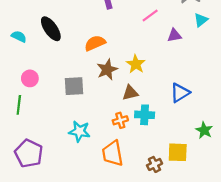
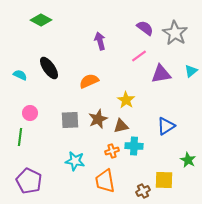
cyan triangle: (201, 20) -> (191, 71), moved
purple triangle: (174, 35) -> (161, 74), size x1.5
brown star: (107, 70) -> (98, 119), moved

